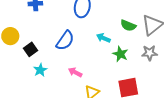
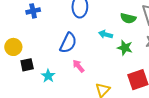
black square: (30, 49) -> (27, 65), moved, turned 32
pink arrow: (75, 72) -> (78, 66), moved, turned 32

